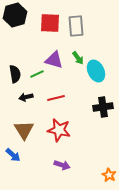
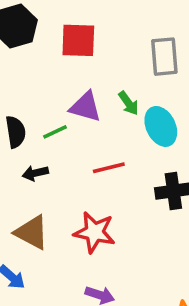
gray rectangle: (76, 26) -> (164, 57), moved
red line: (56, 98) -> (109, 168), moved
brown triangle: (24, 130) -> (32, 232), turned -30

